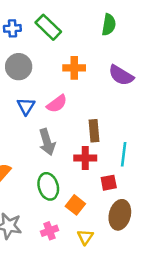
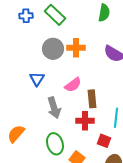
gray circle: (19, 67) -> (53, 49), moved
pink semicircle: (57, 104) -> (73, 85), moved
red square: (109, 183) -> (104, 141), turned 32

